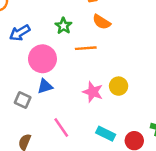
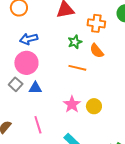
green star: (63, 26) -> (75, 42), moved
pink circle: (42, 59) -> (26, 63), moved
gray square: (23, 100) -> (16, 84), moved

